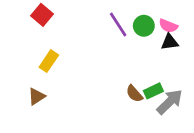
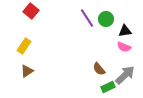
pink semicircle: (168, 26) -> (124, 47), moved
yellow rectangle: (49, 61) -> (24, 46), moved
green rectangle: (153, 91) -> (108, 87), moved

